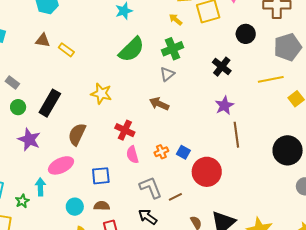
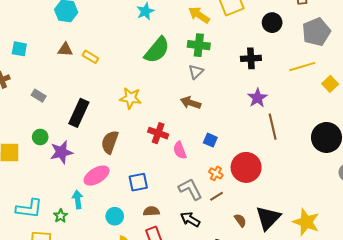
yellow arrow: (176, 20) -> (199, 15), size x1.5
green cross: (173, 49) -> (199, 45), turned 35
black cross: (222, 67) -> (251, 58), turned -36
green circle: (18, 107) -> (40, 137), moved
purple star: (29, 139) -> (61, 152), turned -30
orange cross: (161, 152) -> (216, 173), moved, turned -32
blue square: (183, 152) -> (210, 140), moved
pink semicircle: (132, 155) -> (180, 150), moved
brown semicircle: (102, 206) -> (151, 211), moved

